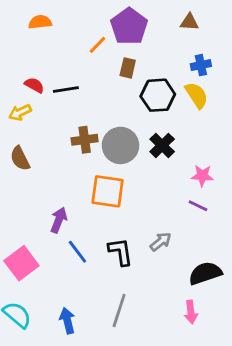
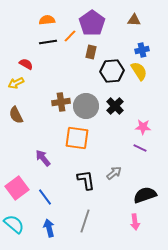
orange semicircle: (40, 22) -> (47, 20), moved
black line: (66, 89) -> (48, 42), moved
purple arrow: (59, 220) -> (43, 158), turned -60
blue line: (77, 252) -> (45, 197), moved

